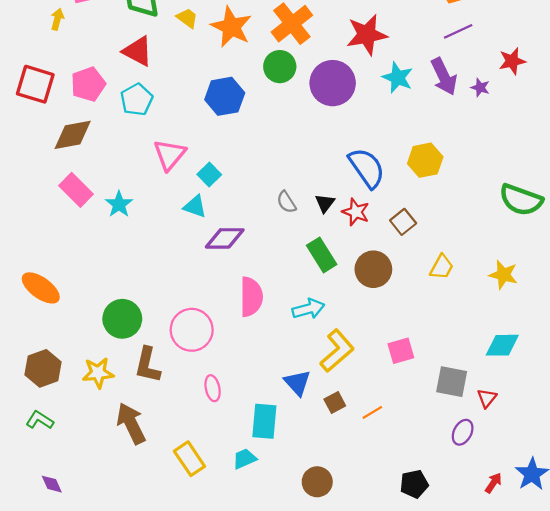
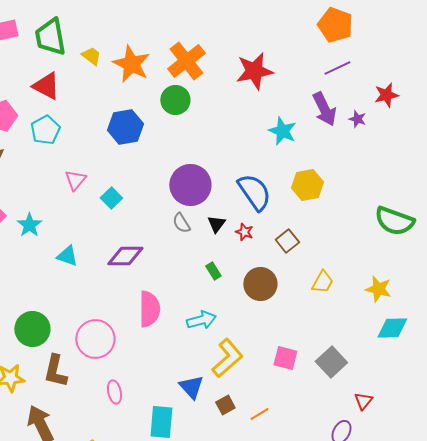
cyan star: (398, 78) -> (282, 131), moved
purple circle: (333, 83) -> (190, 185), moved
pink triangle: (170, 155) -> (75, 180), size x0.7
cyan triangle: (195, 206) -> (67, 256), moved
red star: (356, 212) -> (244, 232), size x0.7
green rectangle: (322, 255) -> (213, 271), size x0.6
cyan diamond: (502, 345) -> (392, 328), moved
pink square: (401, 351) -> (285, 358), turned 30
gray square: (452, 382) -> (331, 362), moved, turned 36

